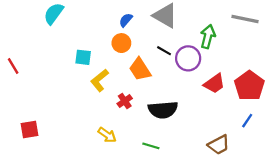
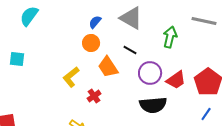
cyan square: (83, 57) -> (17, 59), moved
purple circle: (188, 58) -> (150, 73), moved
black semicircle: (163, 110) -> (153, 105), moved

